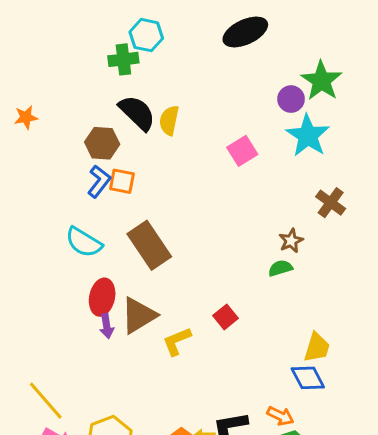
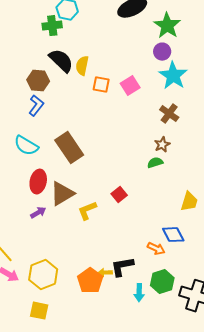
green star: (321, 81) -> (167, 26), moved
orange square: (122, 181) -> (101, 85), moved
brown cross: (331, 203) -> (169, 114), moved
purple arrow: (107, 326) -> (38, 213), moved, turned -112
yellow trapezoid: (317, 347) -> (189, 202), moved
orange arrow: (280, 416) -> (156, 249), moved

